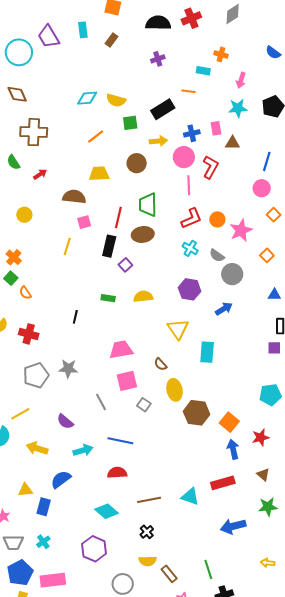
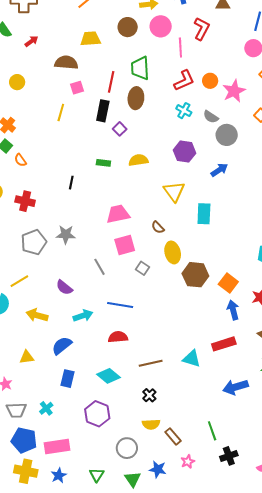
pink circle: (184, 157) -> (161, 26), moved
brown ellipse: (143, 234) -> (136, 98), turned -75
blue rectangle: (44, 507) -> (67, 379), moved
blue pentagon: (20, 573) -> (24, 440), turned -30

